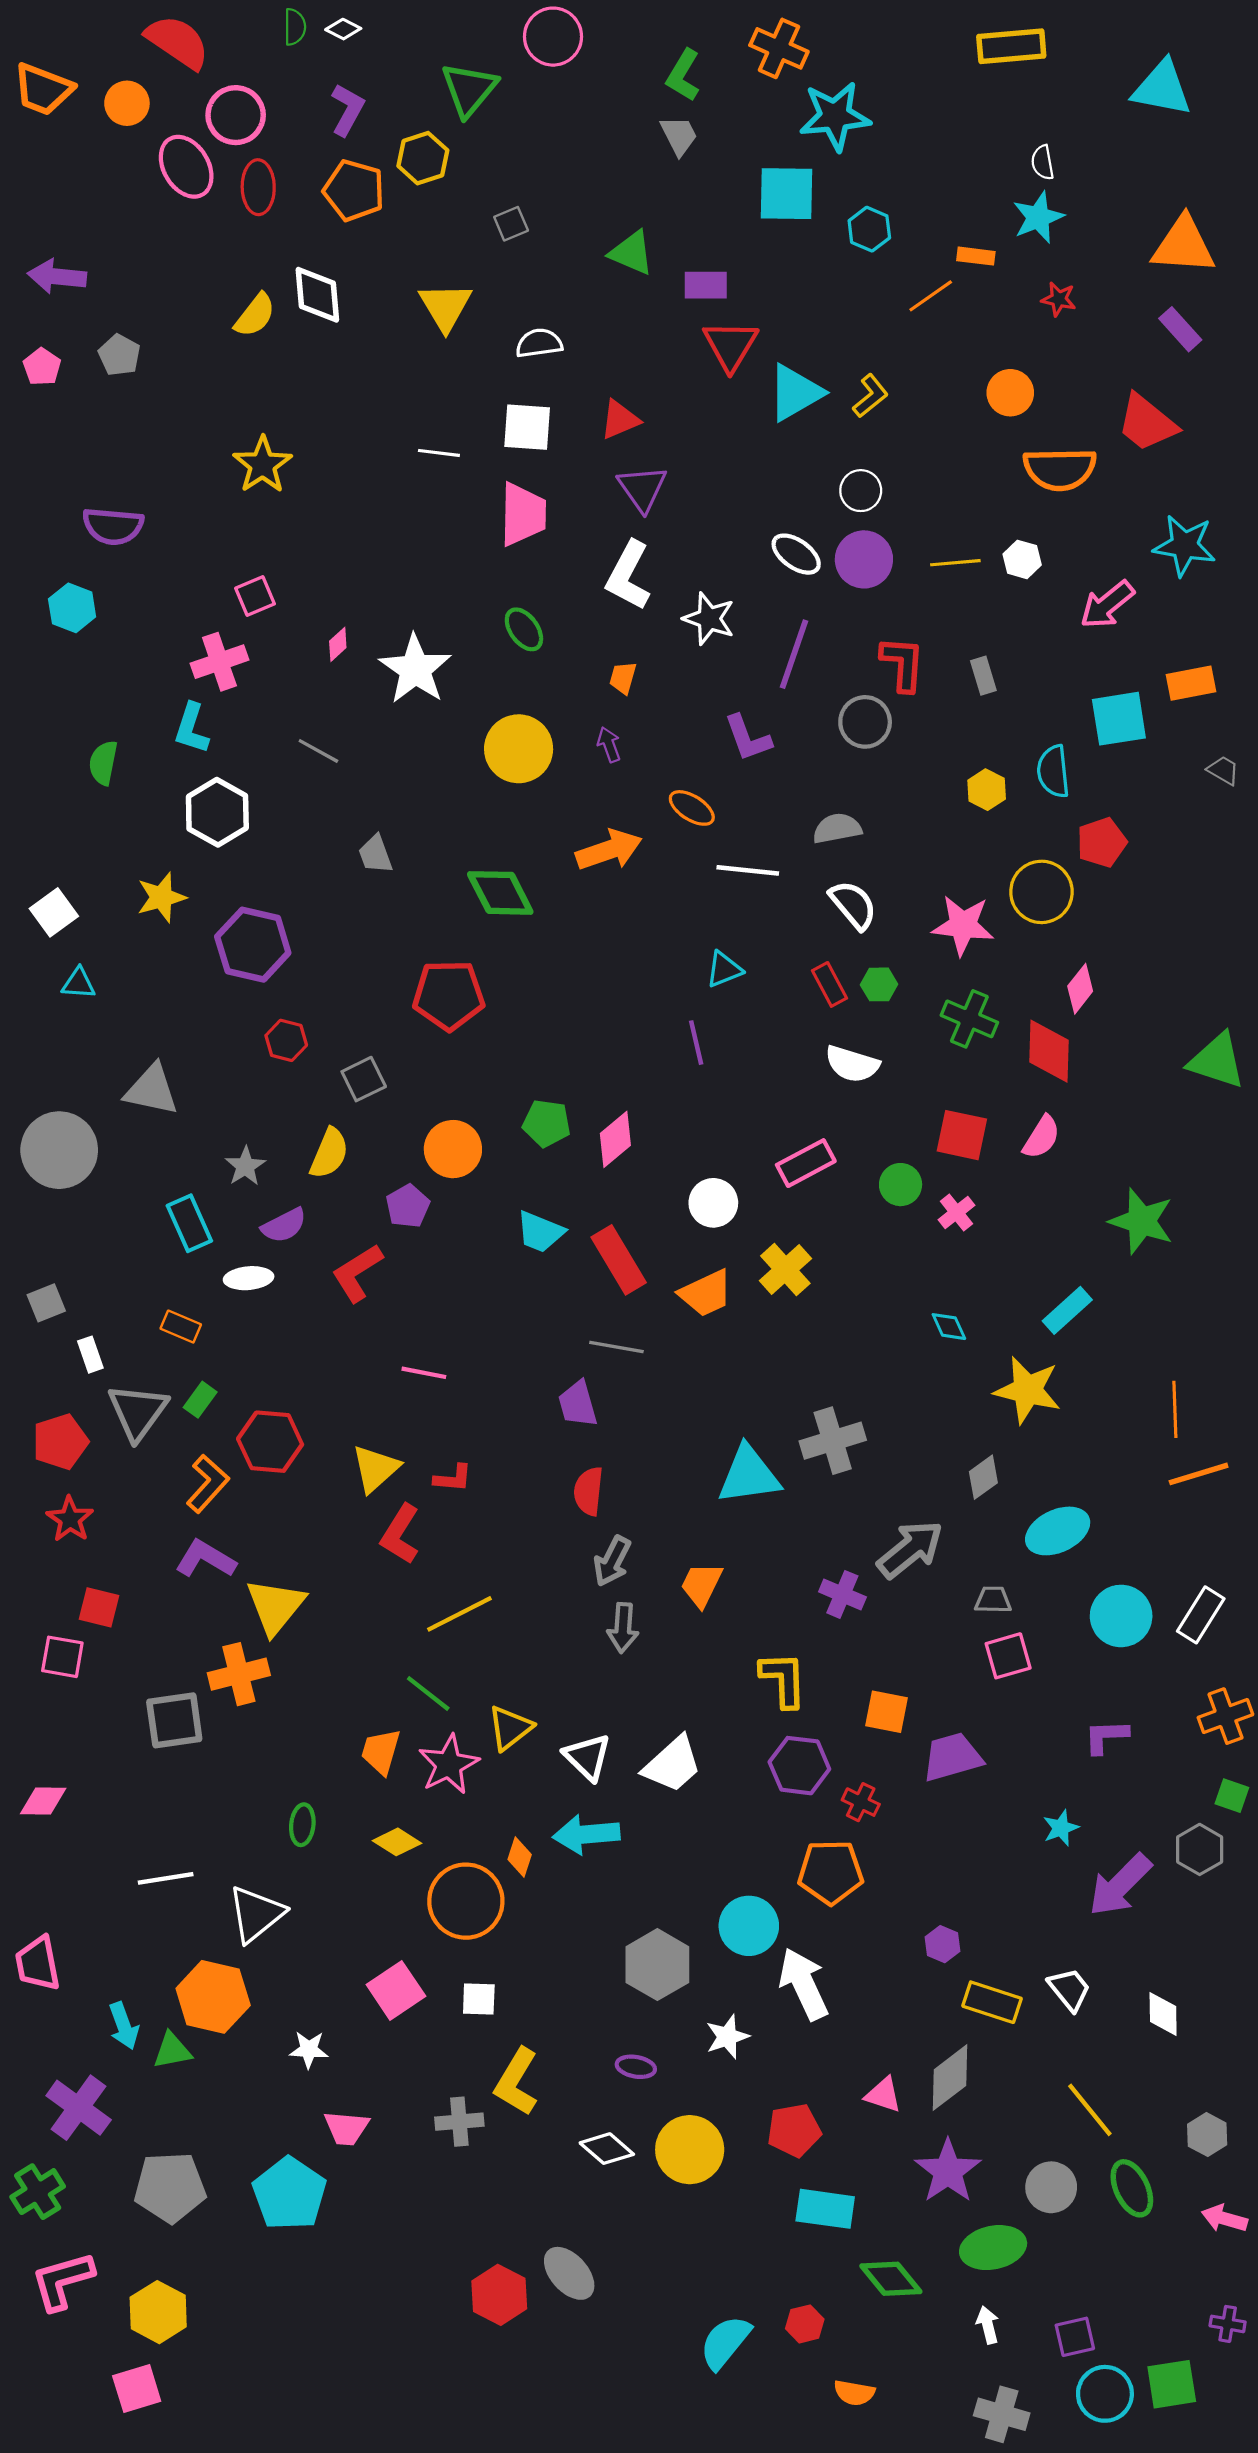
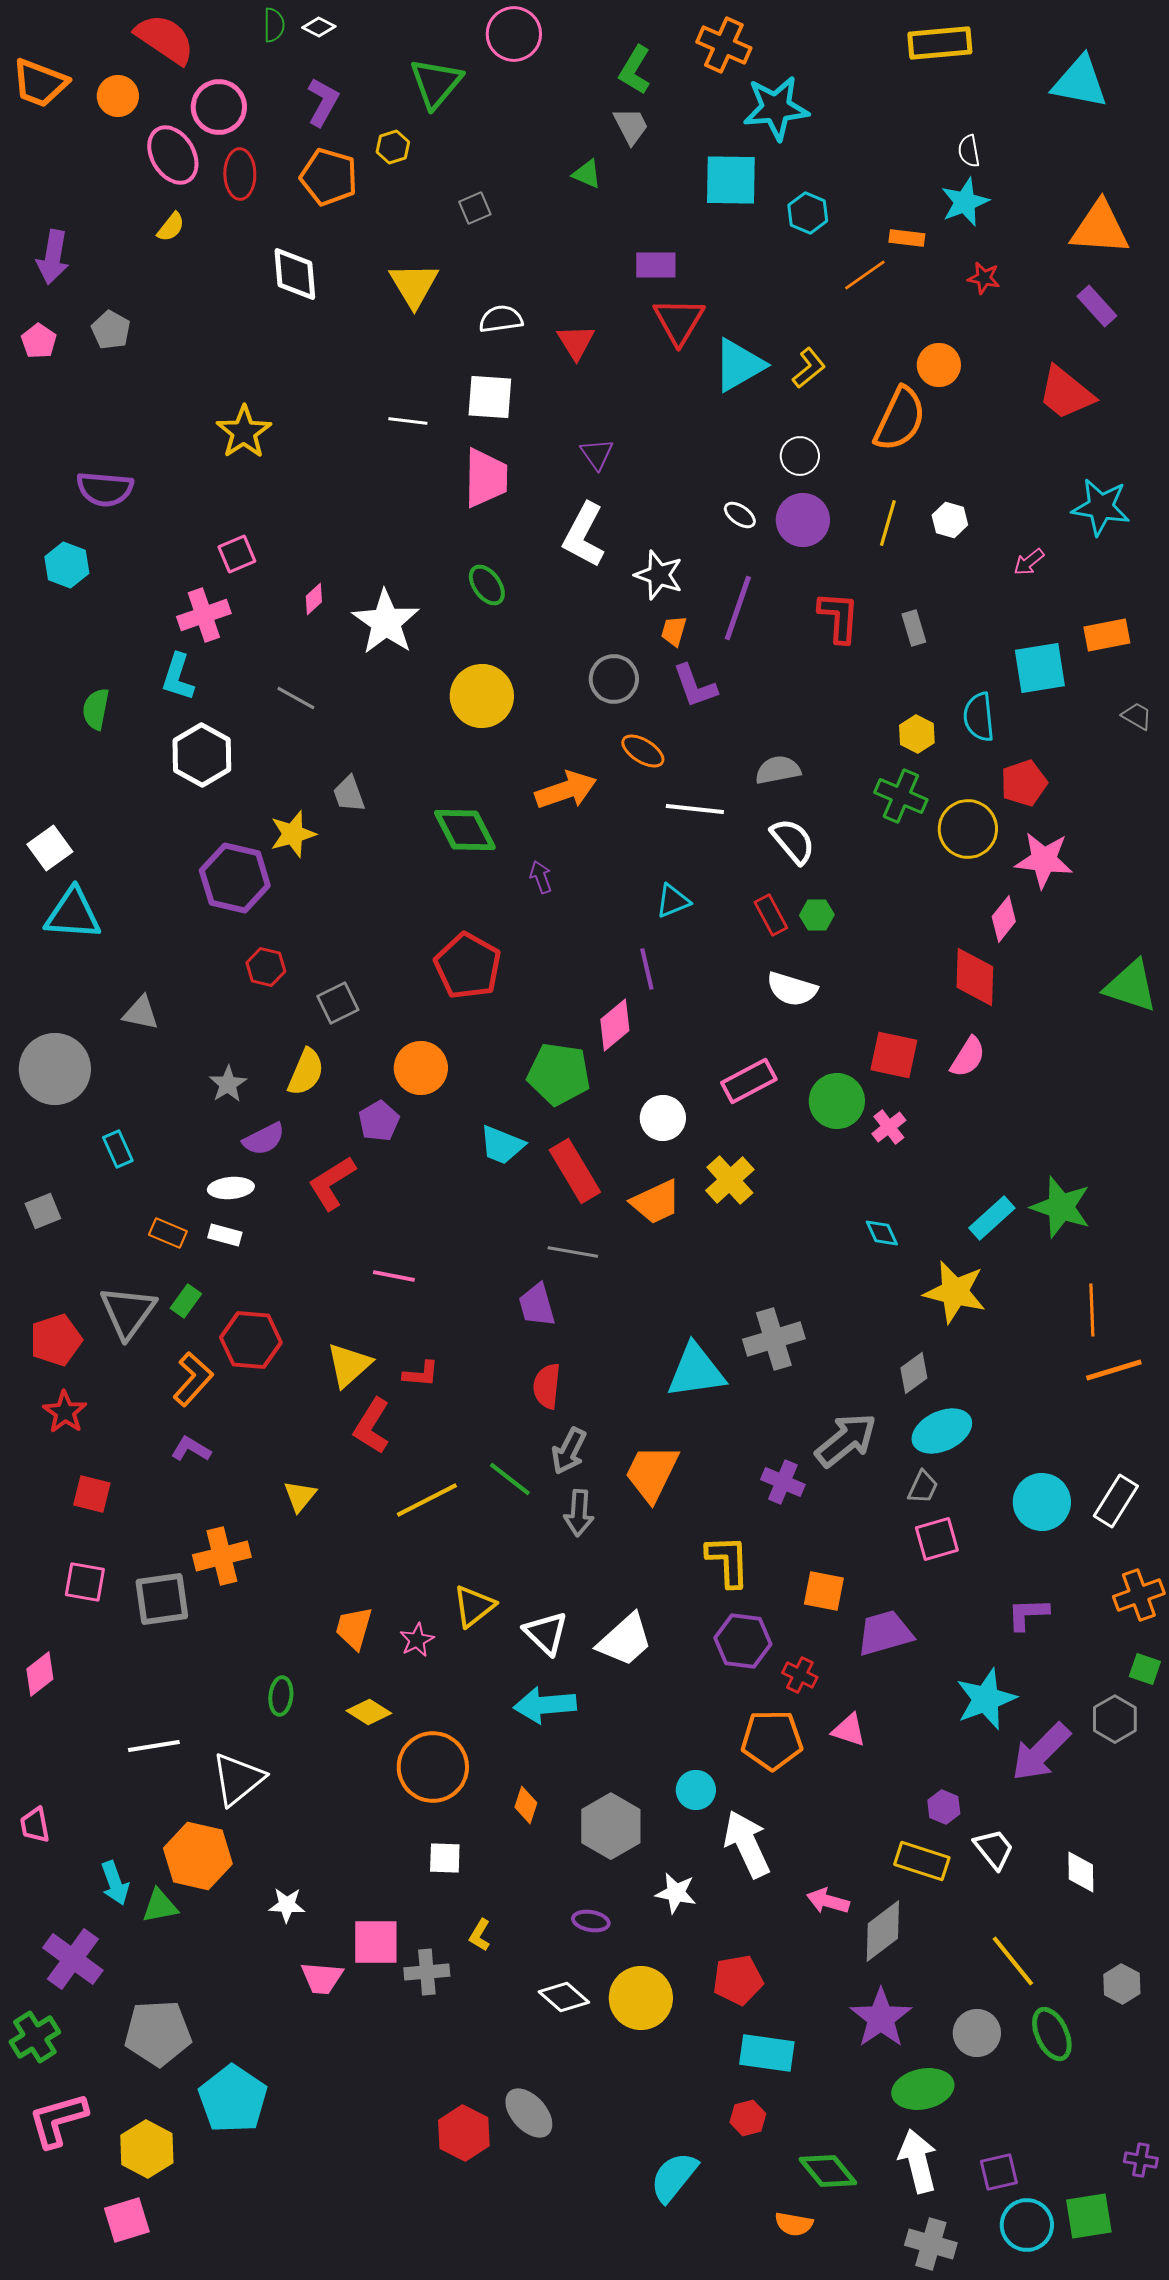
yellow hexagon: (423, 158) -> (393, 147), size x0.7
green triangle: (632, 253) -> (587, 174), moved, size x0.7
purple arrow: (57, 276) -> (53, 257), turned -86
yellow semicircle: (255, 315) -> (171, 227), moved, size x0.7
red triangle: (620, 420) -> (576, 342), moved, turned -39
orange semicircle: (1060, 469) -> (900, 419), moved, turned -64
purple triangle: (642, 488) -> (597, 454), size x0.7
white ellipse: (796, 554) -> (740, 515), size x0.7
yellow line: (955, 563) -> (888, 523), turned -69
pink arrow: (1107, 605) -> (1029, 562), size x0.6
orange trapezoid: (623, 678) -> (674, 631), moved
gray circle: (865, 722) -> (614, 679), moved
purple arrow: (609, 744) -> (541, 877), moved
yellow star: (161, 897) -> (293, 834), moved
pink star: (963, 925) -> (1044, 860), moved
cyan triangle: (79, 983) -> (73, 914), size x1.8
red pentagon: (449, 995) -> (468, 966), moved, turned 30
green cross: (969, 1019) -> (901, 796), moved
gray triangle: (152, 1090) -> (141, 1013), size x0.7
green pentagon: (547, 1123) -> (559, 1074), moved, size x1.4
pink diamond: (615, 1139) -> (615, 1025), moved
green circle: (901, 1185) -> (837, 1101), size x1.4
green star: (1142, 1221) -> (1061, 1207), moved
cyan rectangle: (189, 1223) -> (118, 1149), moved, size x0.7
white rectangle: (90, 1355) -> (225, 1235), moved, turned -56
cyan ellipse: (1058, 1531) -> (942, 1431), moved
purple L-shape: (205, 1559) -> (191, 1449), size x0.7
orange trapezoid: (701, 1585) -> (652, 1473), size x1.4
gray trapezoid: (993, 1600) -> (923, 1487), turned 114
yellow triangle: (275, 1606) -> (300, 1496), moved, size x0.6
pink square: (62, 1657) -> (85, 1582), moved
green line: (428, 1693) -> (510, 1479), moved
pink star: (449, 1764) -> (417, 1640), size x0.6
pink diamond: (43, 1801) -> (40, 1674), turned -39
cyan star: (1061, 1828) -> (986, 1699), size x1.8
orange diamond: (520, 1857) -> (526, 1805), moved
cyan circle: (749, 1926) -> (696, 1790), size x0.7
purple hexagon: (942, 1944) -> (944, 1807), moved
pink trapezoid: (38, 1963) -> (35, 1825), size x0.7
pink square: (396, 1990) -> (376, 1942), moved, turned 34
white star: (727, 2037) -> (676, 1893), turned 30
yellow L-shape: (516, 2082) -> (480, 1935), size x0.5
pink triangle: (883, 2095) -> (849, 1730), moved
cyan pentagon: (289, 2194) -> (233, 2099), moved
pink arrow: (1224, 2218) -> (828, 1901), moved
green diamond: (891, 2279) -> (828, 2171), moved
red hexagon: (805, 2324) -> (748, 2118), moved
white arrow: (988, 2325) -> (918, 2161), size x1.8

